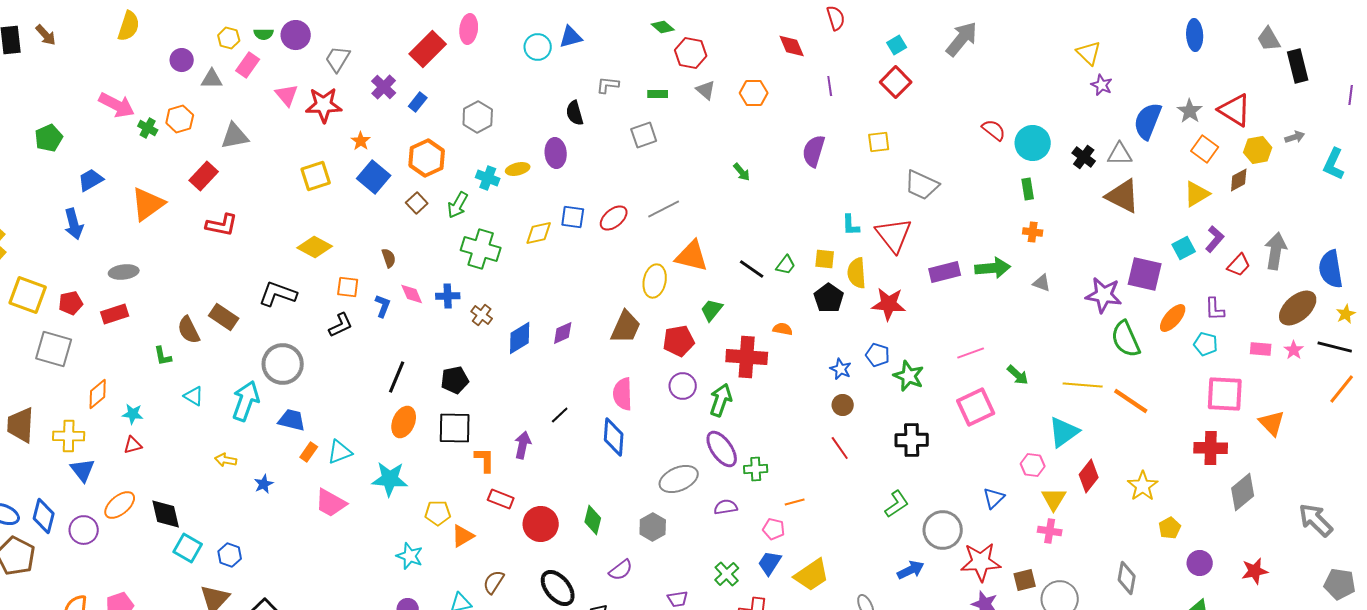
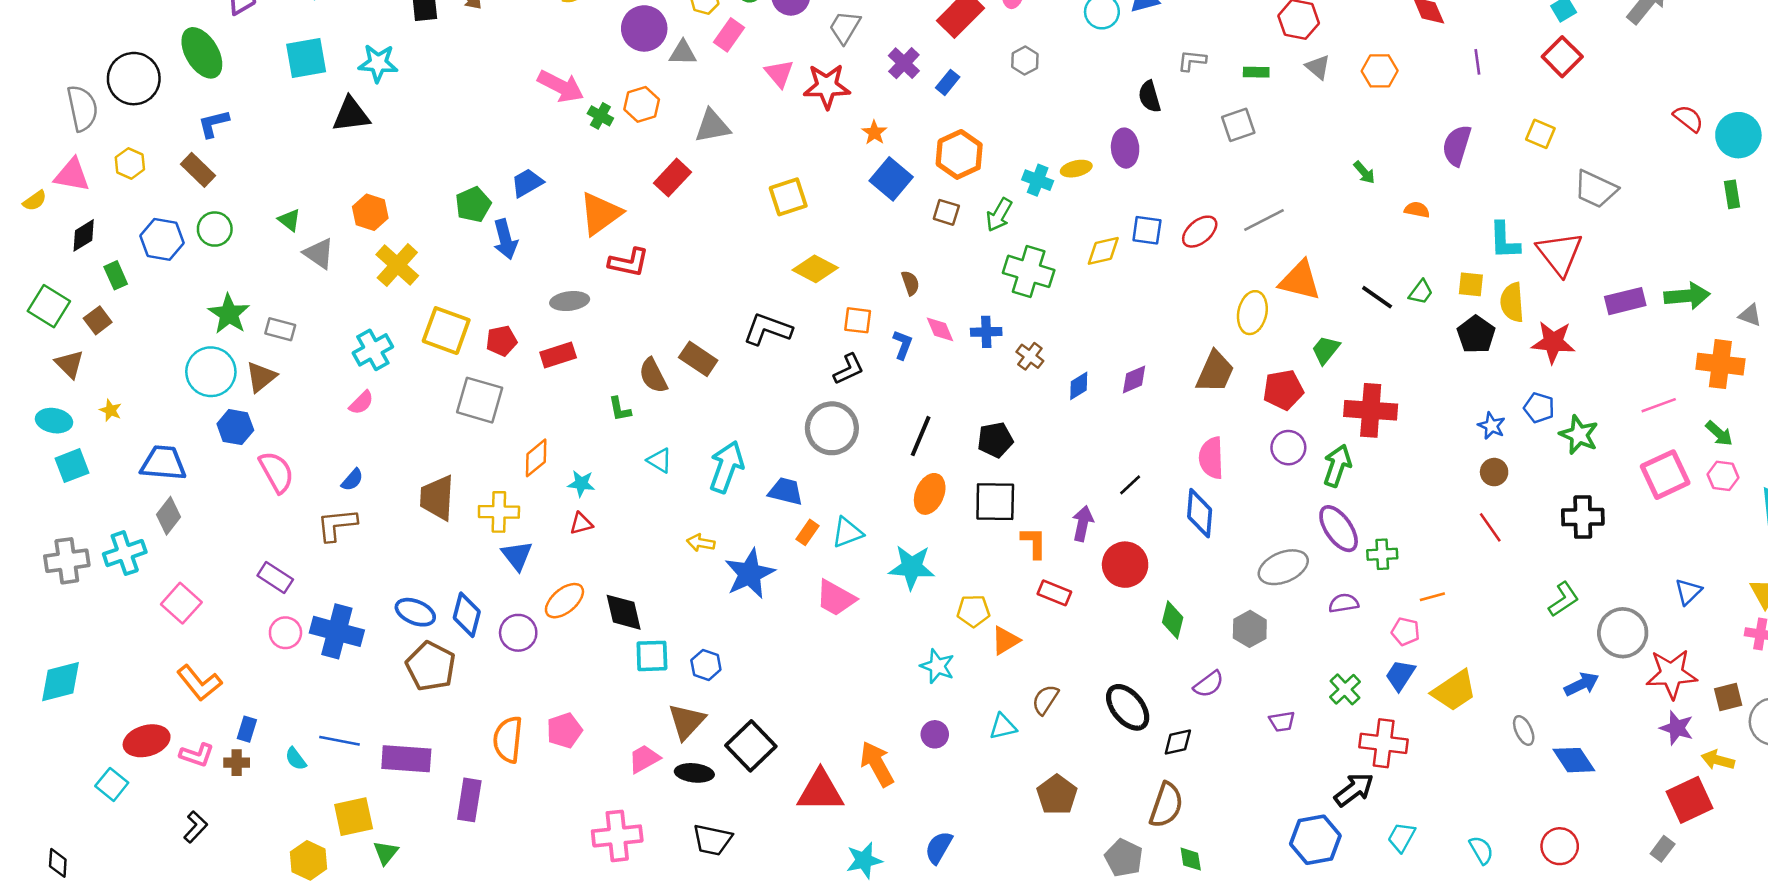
purple circle: (182, 60) -> (644, 28), size x1.5
gray hexagon: (478, 117) -> (1025, 61), moved, size x0.7
green pentagon: (49, 138) -> (473, 205), moved
yellow square: (879, 142) -> (1540, 134), turned 30
yellow square: (316, 176) -> (788, 197), moved
brown square: (417, 203) -> (946, 212), turned -30
red L-shape: (222, 225) -> (629, 262), moved
cyan L-shape: (851, 225) -> (1504, 241), size x1.4
orange cross: (1033, 232) -> (1720, 364), moved, size x1.8
orange semicircle: (783, 329) -> (1417, 210), moved
blue diamond: (520, 338) -> (1079, 386), size x0.7
gray circle: (283, 364) -> (832, 428), moved
pink hexagon: (1033, 465) -> (1723, 476), moved
blue star: (264, 484) -> (750, 574), size x2.0
red circle: (541, 524) -> (1125, 565), moved
cyan square: (188, 548) -> (652, 656), turned -32

